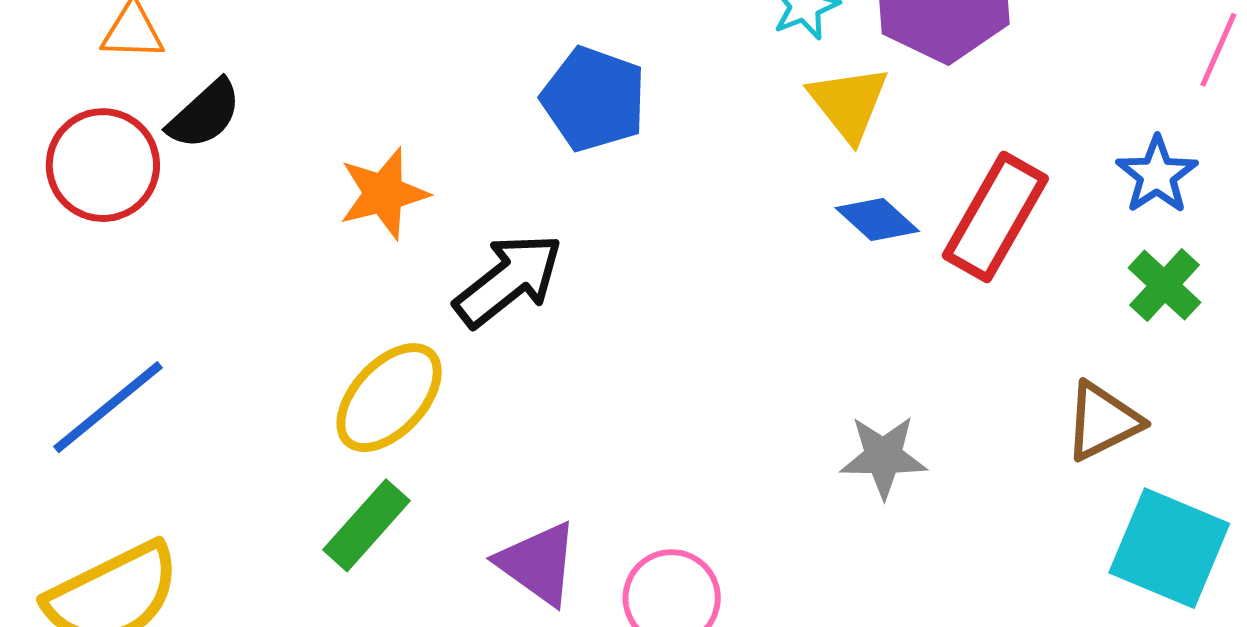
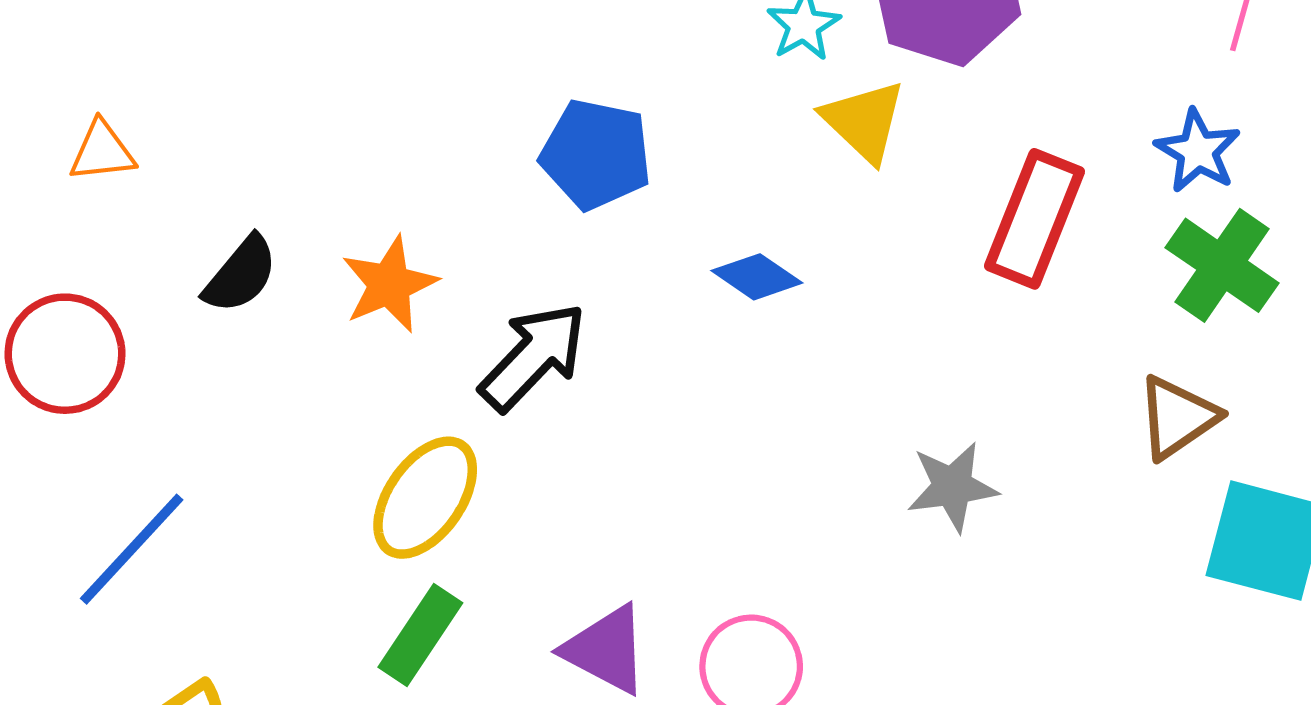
black semicircle: (205, 114) -> (241, 275), moved
red circle: (103, 165) -> (65, 354), moved
blue diamond: (877, 220) -> (757, 277), moved
green cross: (1165, 285) -> (1222, 265), size x1.4

